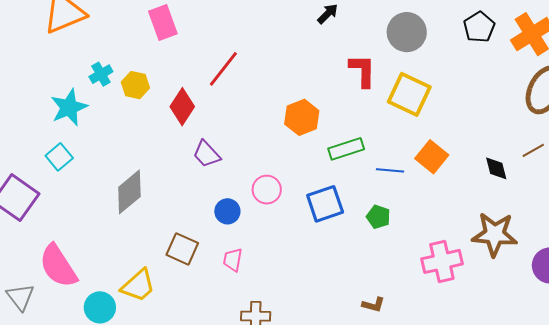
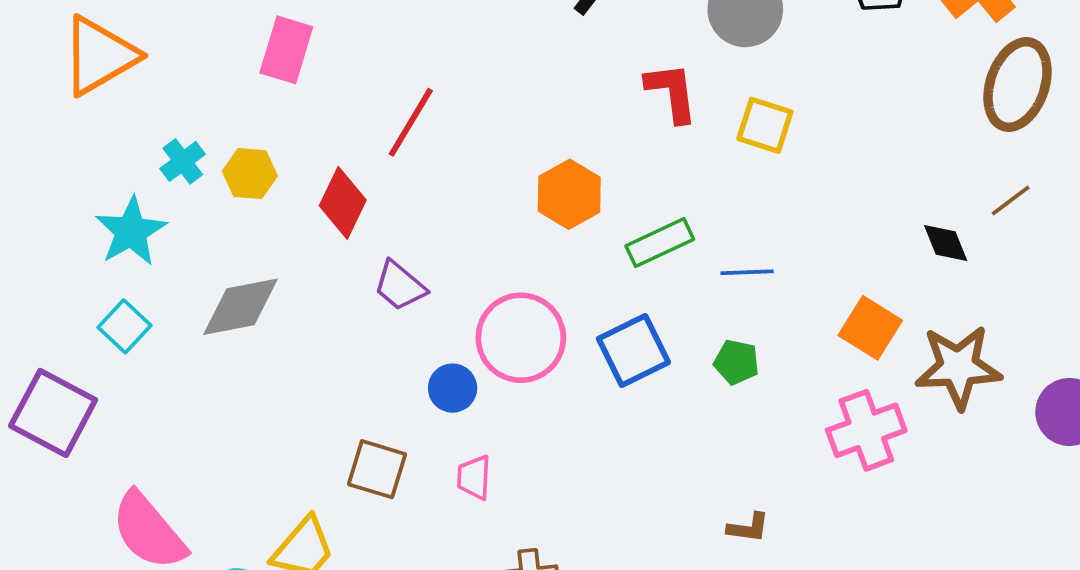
pink rectangle: (163, 22) -> (286, 50), turned 44
yellow square: (409, 94) -> (765, 125), size x0.7
orange square: (432, 157) -> (870, 328), moved
pink circle: (267, 190) -> (521, 338), size x1.6
gray diamond: (129, 192) -> (240, 307), moved, turned 36

